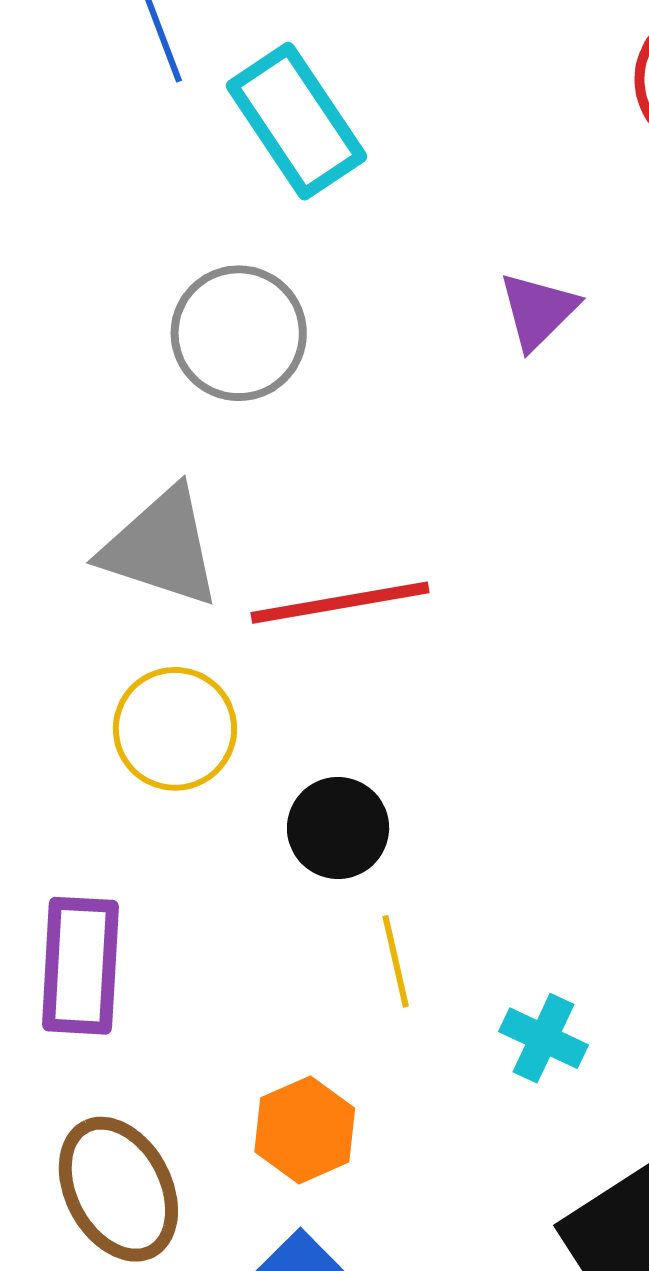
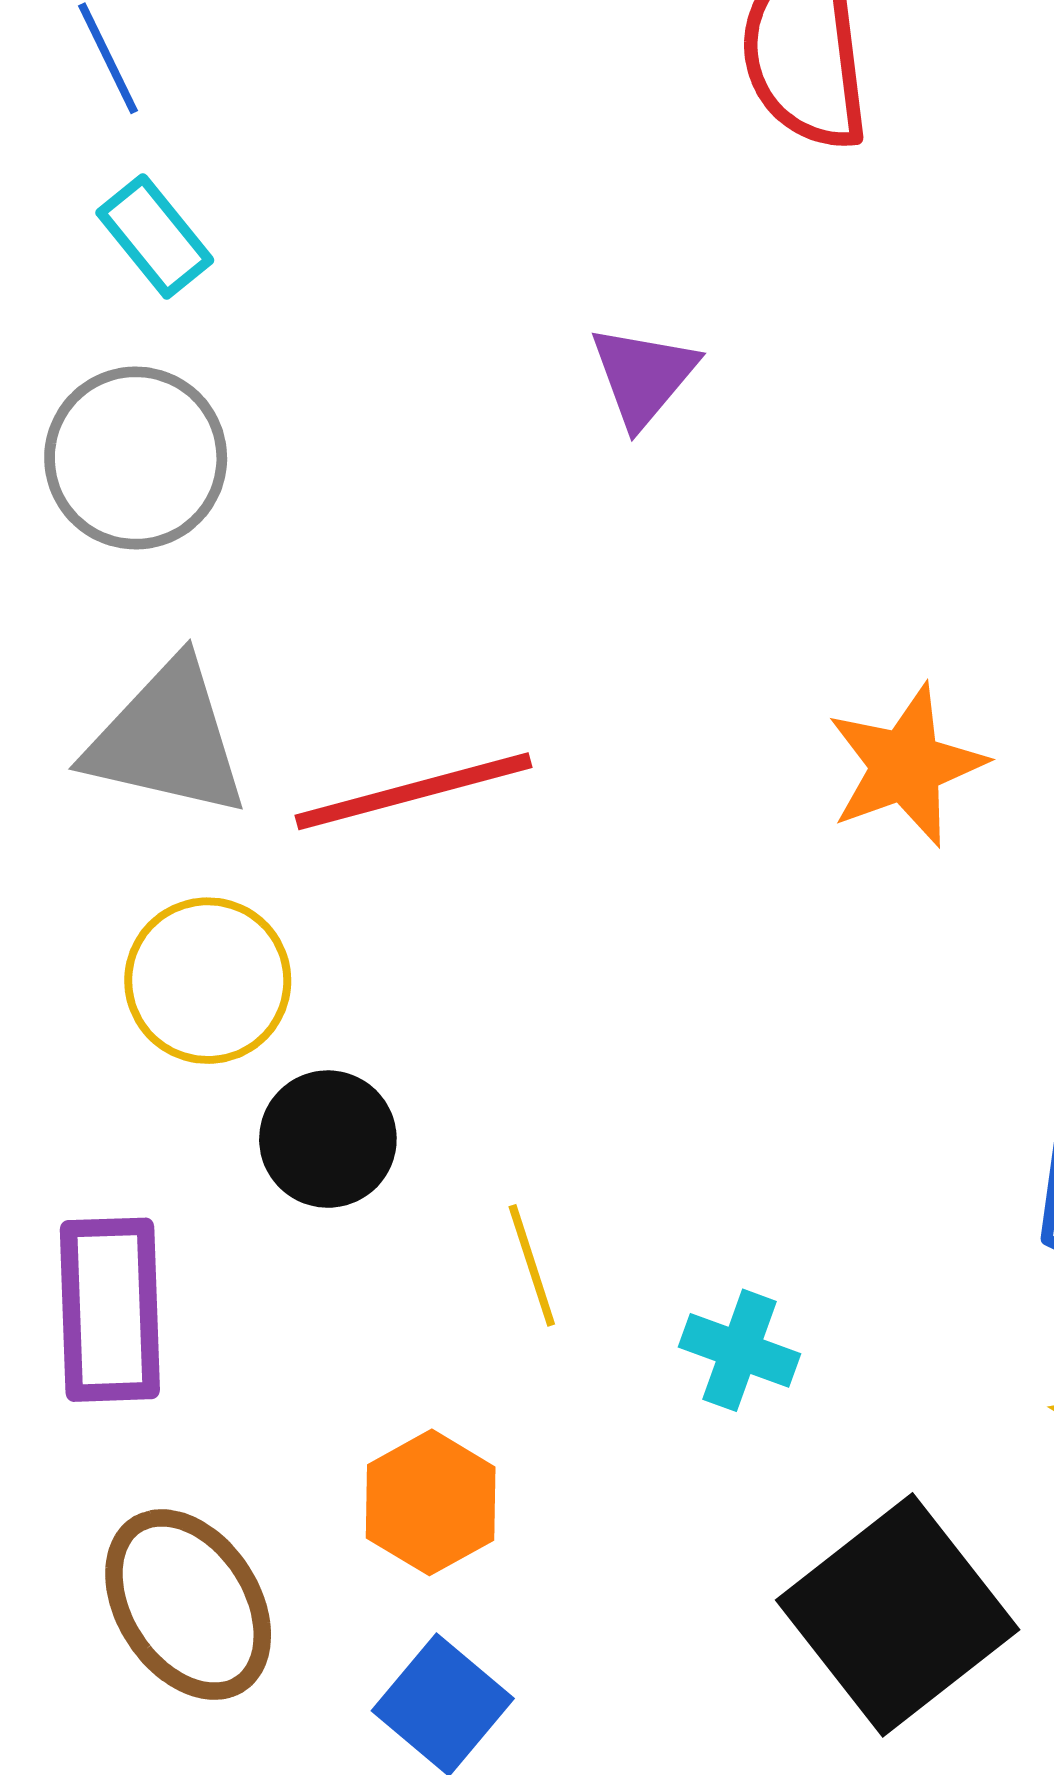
cyan rectangle: (296, 121) -> (155, 236), moved, size x0.6
gray circle: (239, 333) -> (136, 458), moved
black circle: (338, 828) -> (328, 1139), moved

